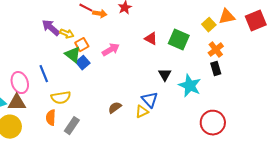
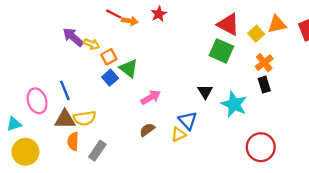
red triangle: (151, 39) -> (228, 24), moved, size x1.5
pink arrow: (111, 50) -> (151, 97), moved
green triangle: (73, 55) -> (129, 68), moved
brown triangle: (17, 103) -> (65, 119), moved

